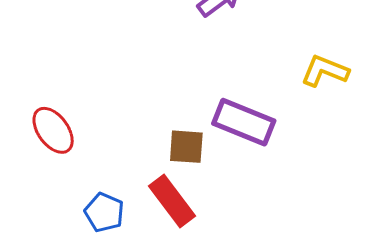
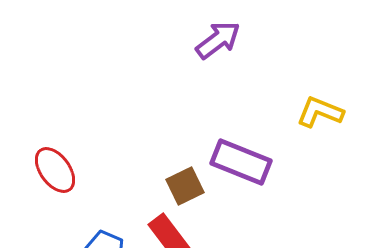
brown square: (186, 147) -> (185, 186), turned -30

